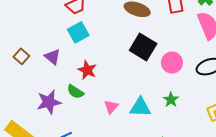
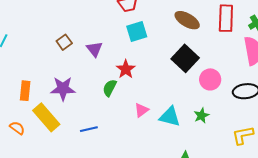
cyan square: (78, 32) -> (137, 31), moved
green semicircle: (75, 92) -> (110, 88), turned 72
purple star: (49, 102) -> (63, 89), moved

